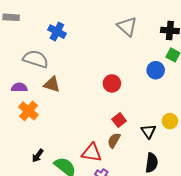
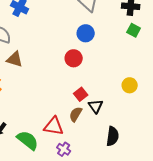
blue circle: (156, 70) -> (86, 33), moved
yellow circle: (170, 121) -> (130, 85), moved
black triangle: (149, 131) -> (96, 106), moved

